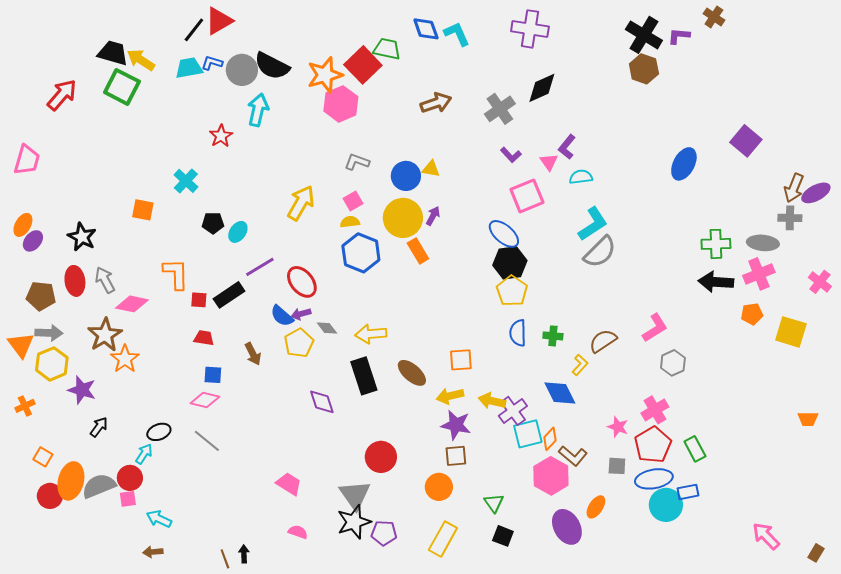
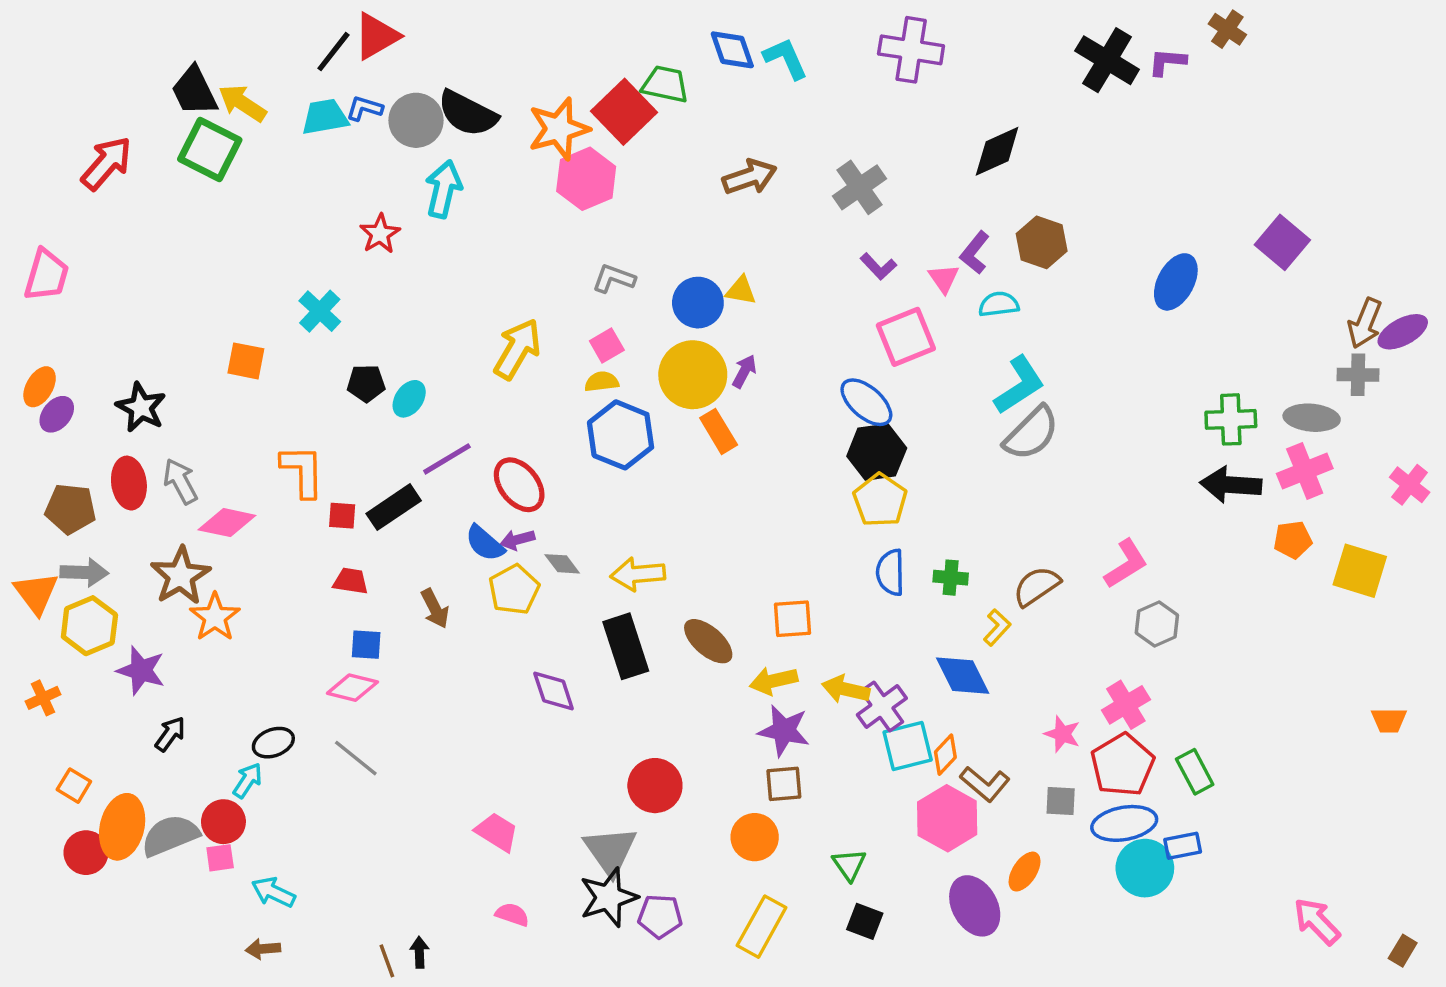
black trapezoid: (113, 53) -> (194, 91), turned -132
brown hexagon: (644, 69) -> (1042, 242), moved
black diamond: (542, 88) -> (997, 151), moved

